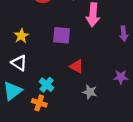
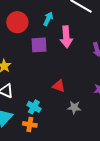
purple square: (62, 35) -> (39, 45), moved

